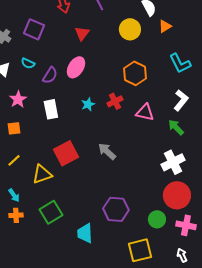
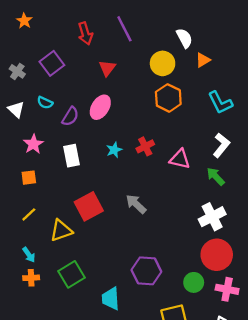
purple square: (34, 29) -> (52, 63), turned 30
orange hexagon: (135, 73) -> (168, 98), moved

